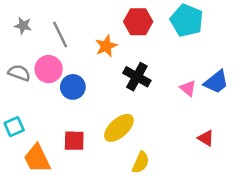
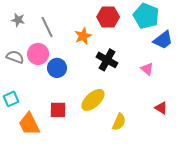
blue trapezoid: (216, 82) -> (163, 40), moved
yellow semicircle: (141, 162) -> (119, 122), moved

